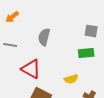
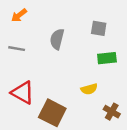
gray square: (91, 31) -> (99, 28), moved
red triangle: (31, 69) -> (23, 93), moved

